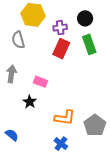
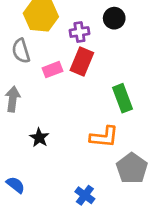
green rectangle: (89, 44) -> (123, 98), moved
pink rectangle: (41, 82) -> (53, 70), moved, turned -40
orange L-shape: (65, 118) -> (104, 137), moved

